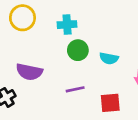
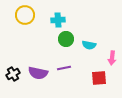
purple semicircle: (29, 72) -> (38, 73), moved
red square: (110, 103) -> (99, 78), moved

